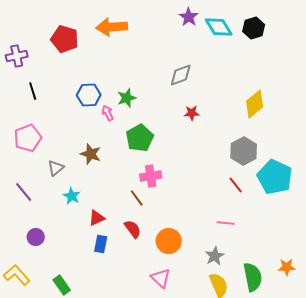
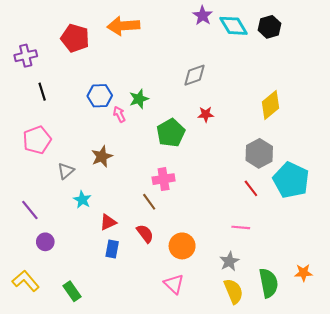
green pentagon: (140, 138) -> (171, 133), moved
brown star: (91, 154) -> (102, 156), turned 30
purple line: (24, 192) -> (30, 210), moved

